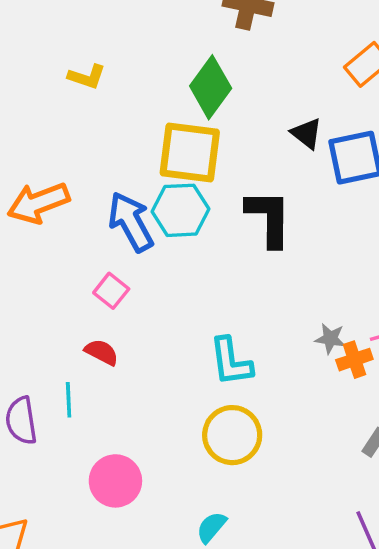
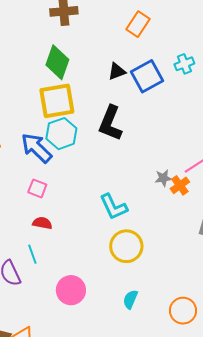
black triangle: (307, 133) -> (117, 71), turned -42
black L-shape: (269, 218) -> (110, 123), turned -141

